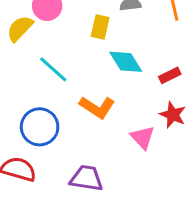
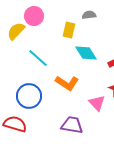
purple trapezoid: (86, 178) -> (72, 125), moved

